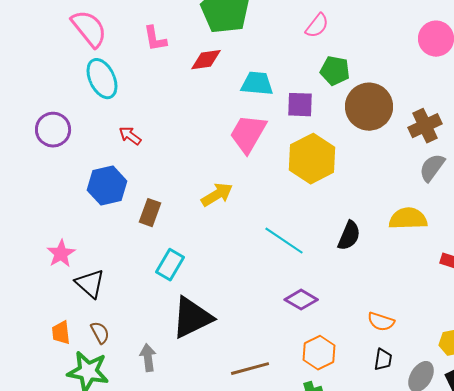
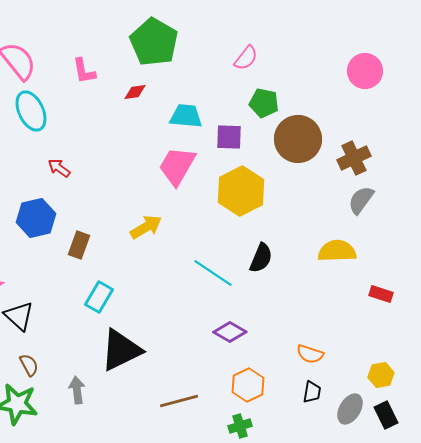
red diamond: (206, 60) -> (135, 92), size x0.7
black semicircle: (349, 236) -> (261, 258), moved

